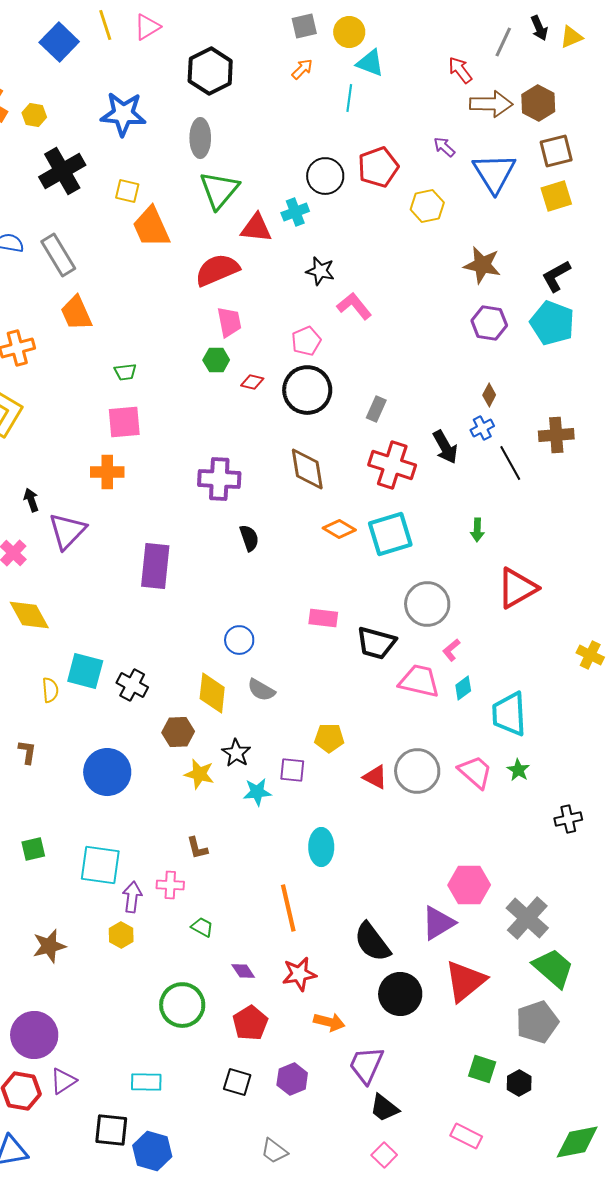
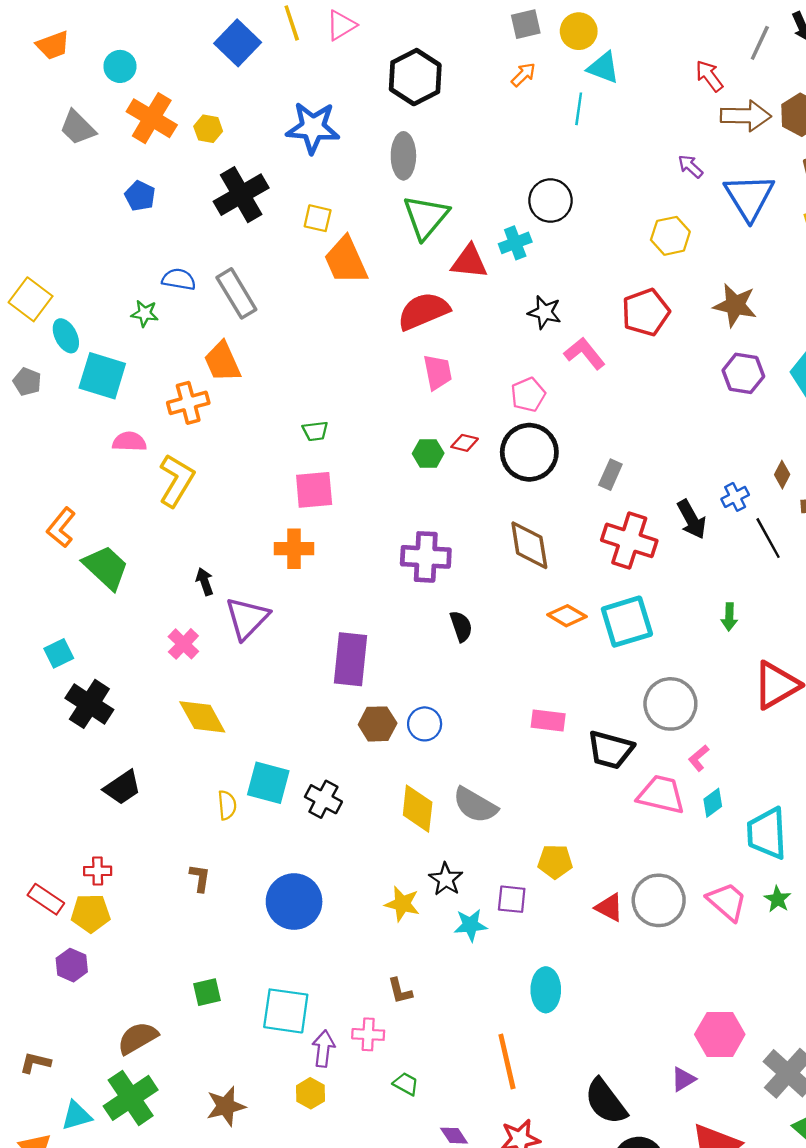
red pentagon: (378, 167) -> (646, 312), moved
orange trapezoid: (76, 313) -> (222, 362), moved
green hexagon: (216, 360) -> (428, 453), moved
brown diamond: (489, 395) -> (782, 475), moved
blue circle: (239, 640) -> (425, 724), moved
gray semicircle: (261, 690) -> (475, 805), size x1.4
brown hexagon: (178, 732) -> (378, 724), moved
purple triangle: (438, 923) -> (683, 1079), size x0.6

